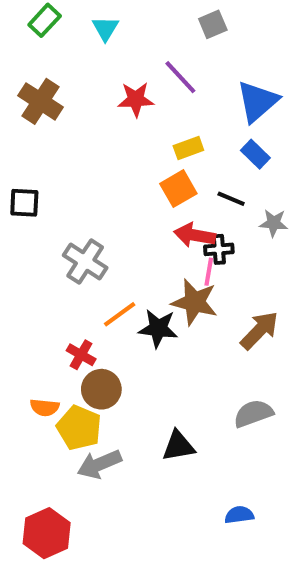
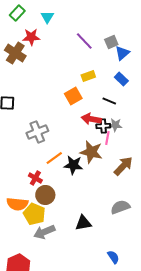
gray square: (213, 24) -> (111, 42), moved
red star: (136, 99) -> (31, 37), moved
blue triangle: (257, 101) -> (122, 53), size x0.7
orange square: (178, 189) -> (73, 96), moved
gray star: (274, 223) -> (115, 125), moved
gray cross: (85, 262) -> (37, 132), turned 35
pink line: (209, 272) -> (107, 138), moved
orange semicircle: (45, 407) -> (17, 204), size x1.5
blue semicircle: (239, 515) -> (113, 257), turned 64

